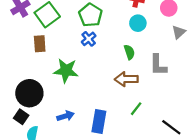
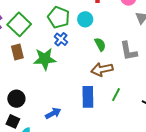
cyan circle: (138, 23) -> (85, 19), moved
green star: (66, 71) -> (45, 59), moved
black circle: (29, 93) -> (16, 99), size x0.7
blue rectangle: (99, 122) -> (88, 97), moved

